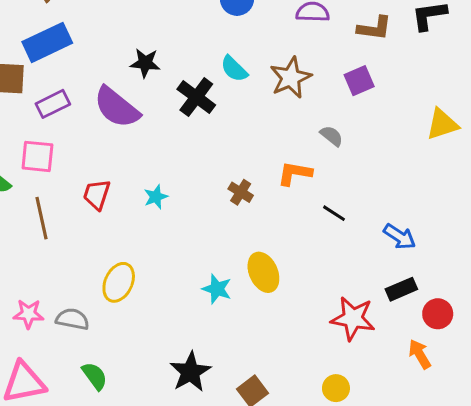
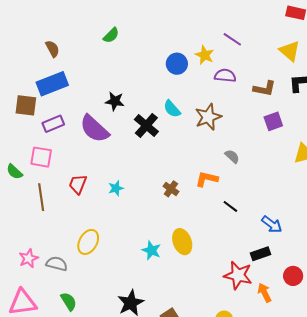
purple square: (359, 81) -> (273, 121), moved
black rectangle: (401, 289) -> (261, 254), moved
pink star: (29, 314) -> (29, 258), turned -30
orange arrow: (420, 354) -> (264, 293), moved

